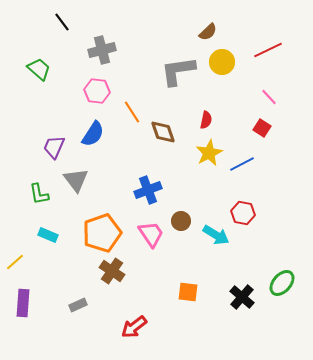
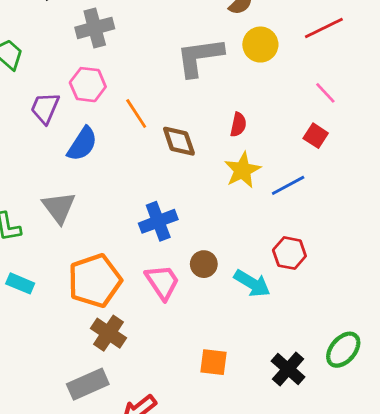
purple trapezoid: (54, 147) -> (45, 108), moved
gray rectangle: (78, 305) -> (88, 384), moved, size x1.6

